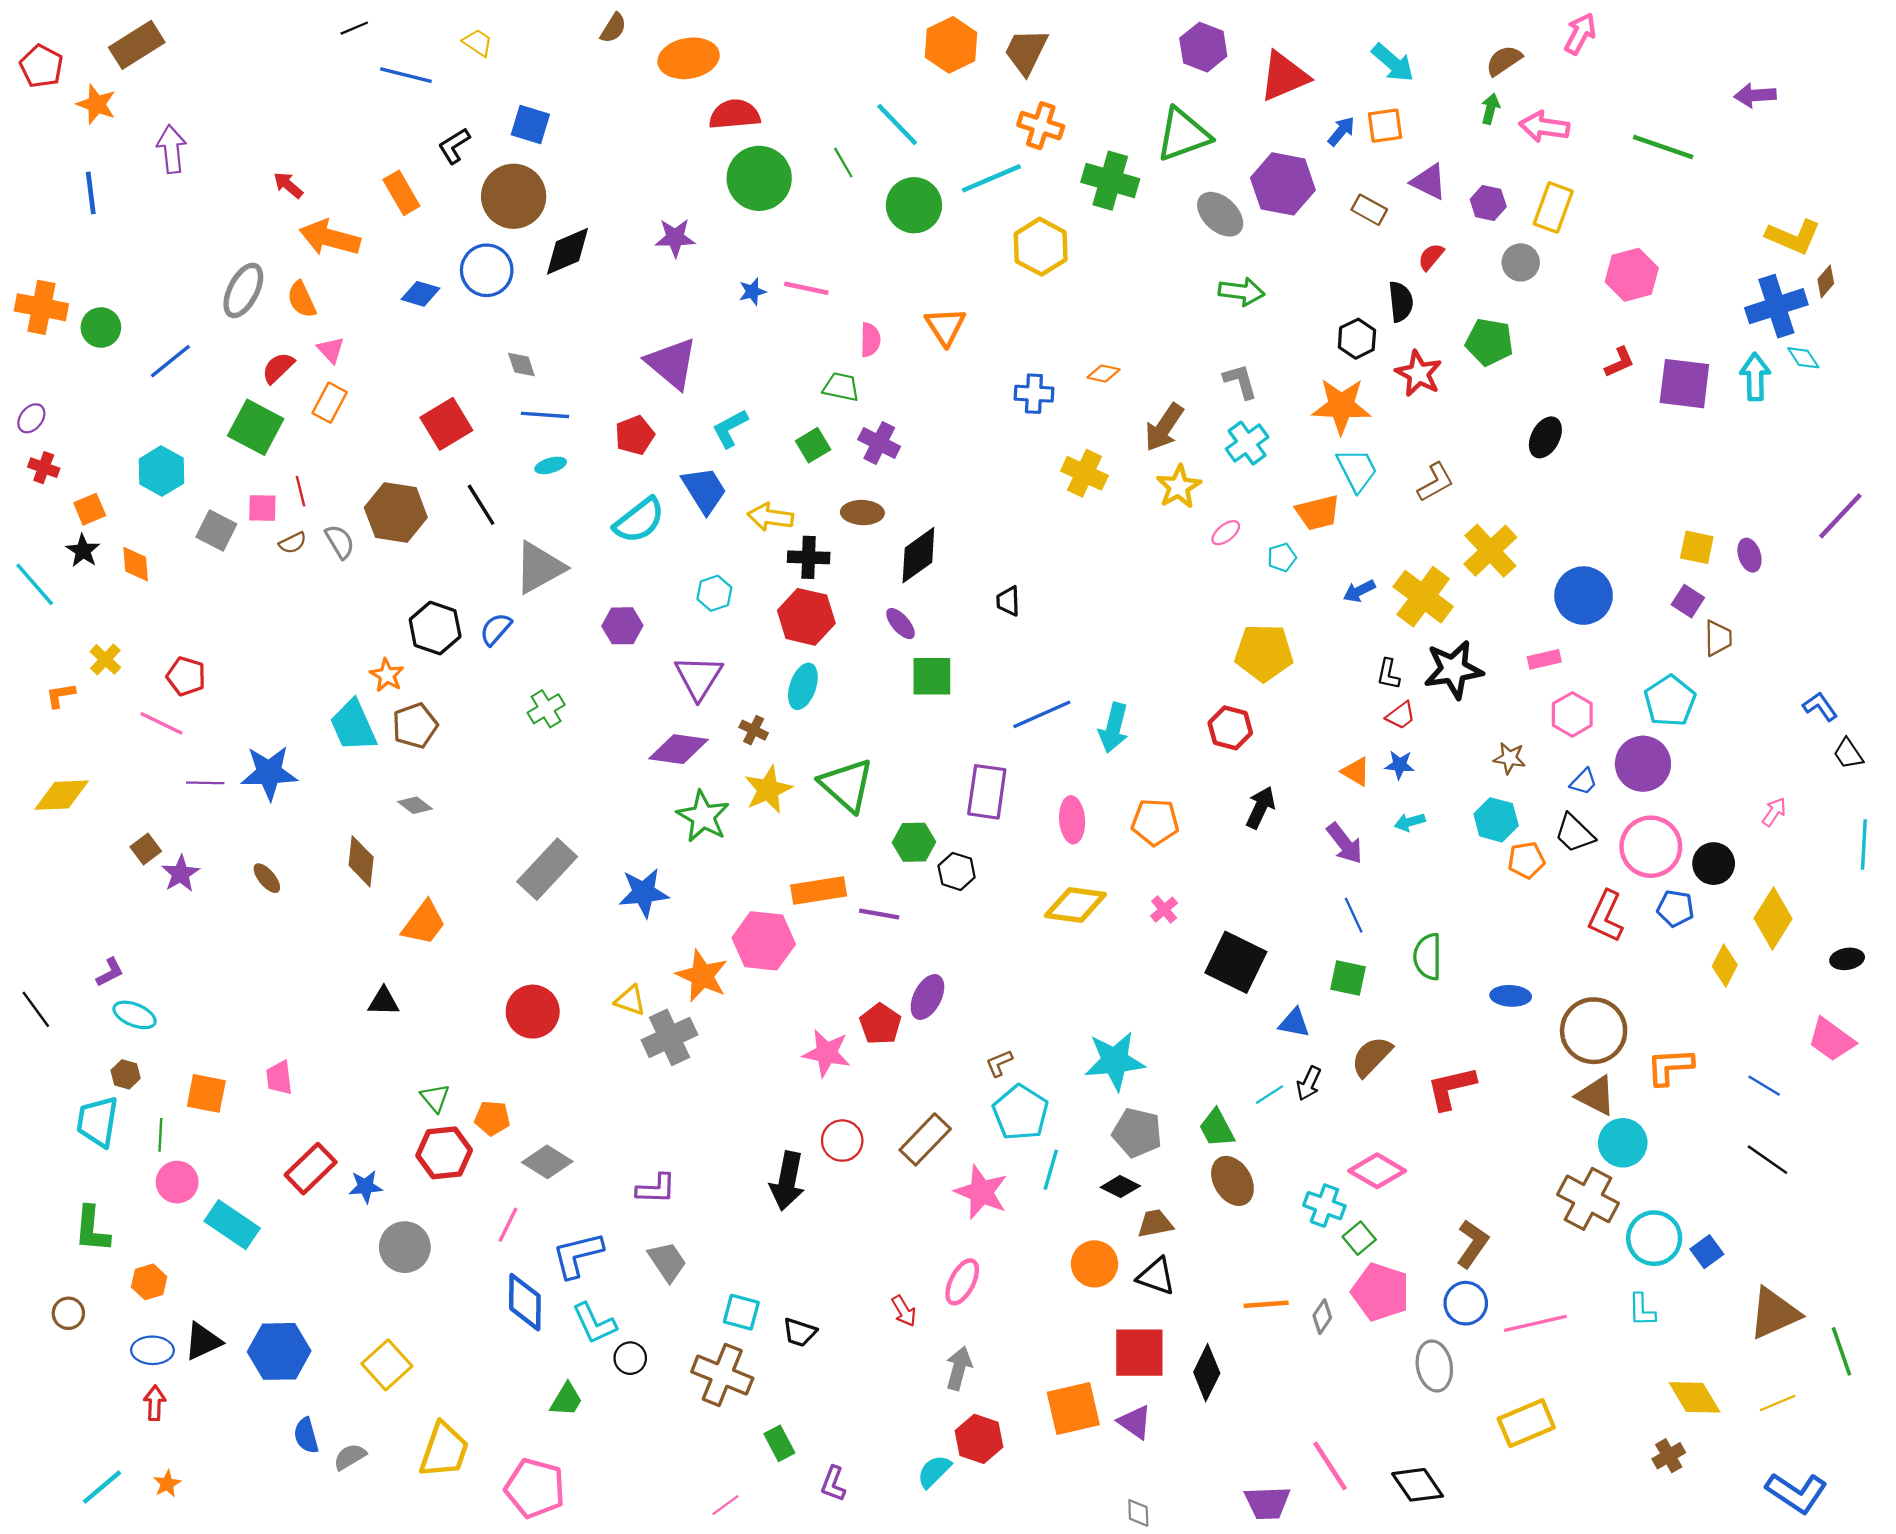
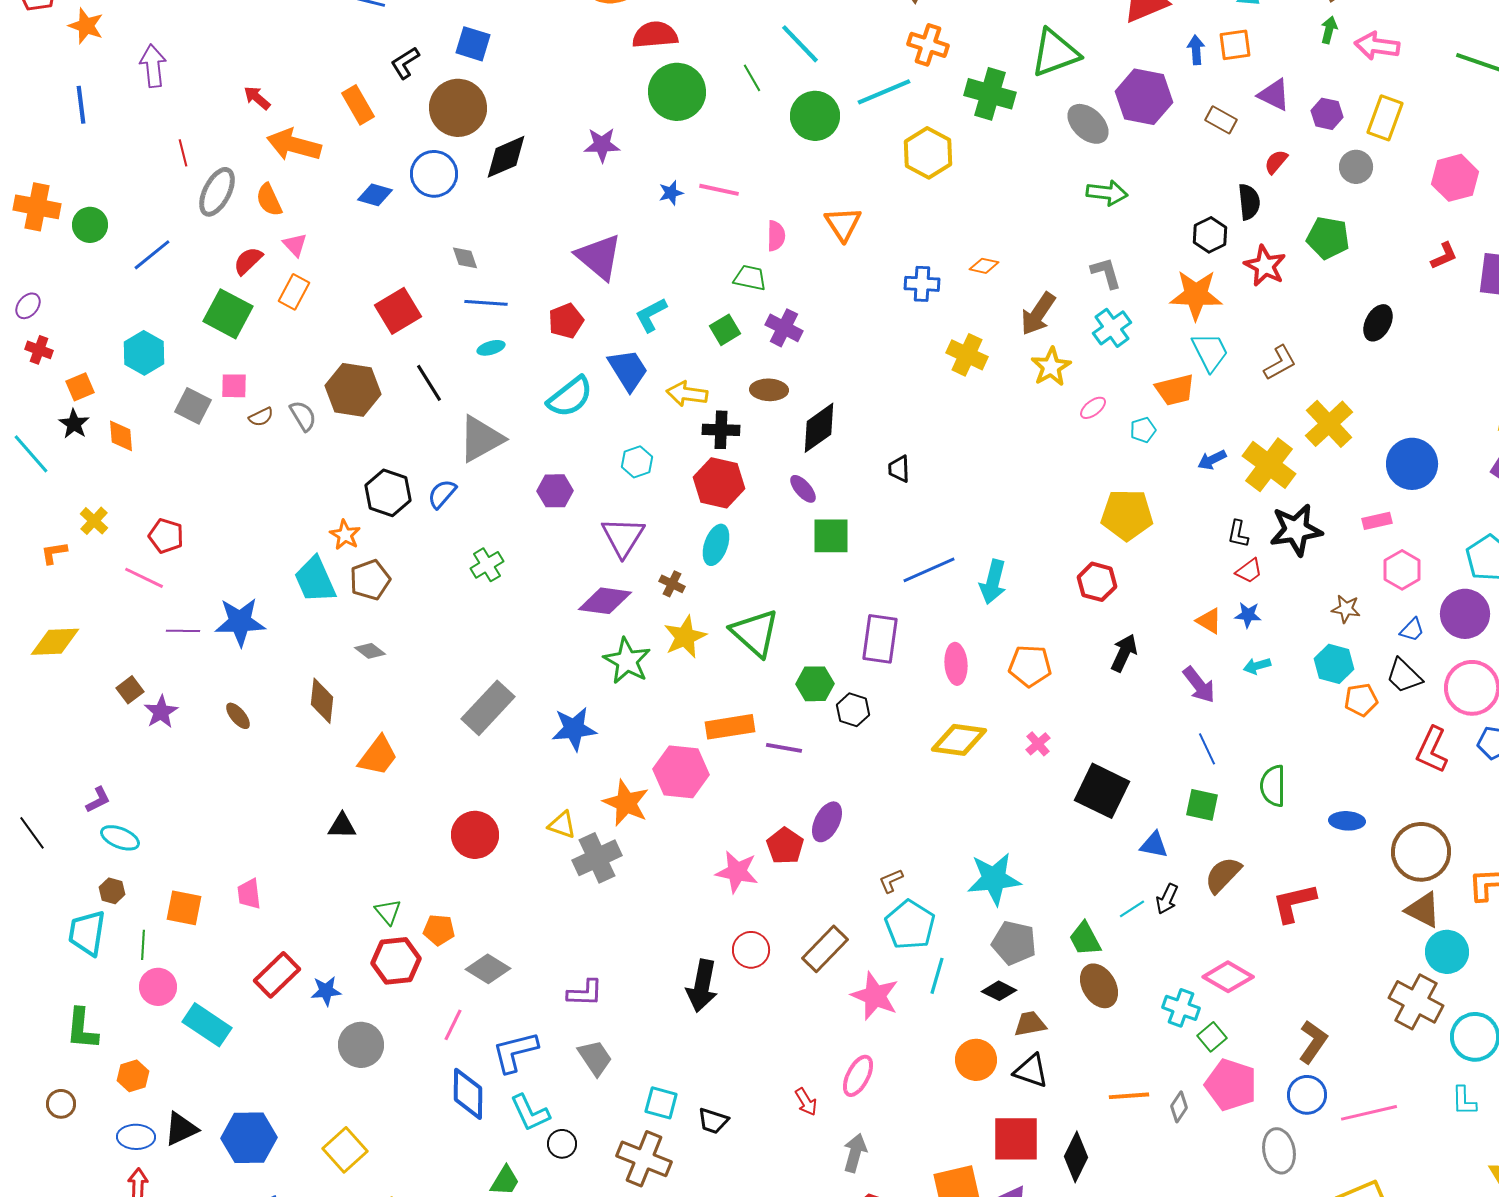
blue arrow: (1341, 131) -> (1196, 50), turned -44
red line: (301, 491) -> (183, 153), moved

